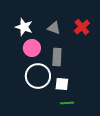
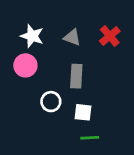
pink circle: (32, 48) -> (25, 65), moved
white circle: (38, 76) -> (51, 102), size x0.6

